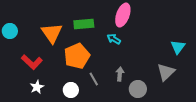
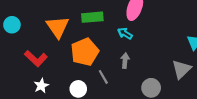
gray arrow: (120, 74) -> (125, 61), moved

